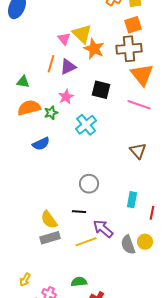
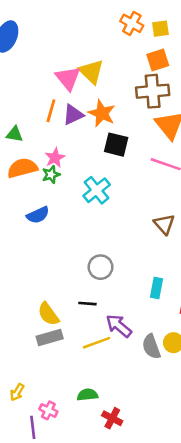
pink triangle: (64, 39) -> (68, 78), size x1.5
orange star: (94, 49) -> (102, 113), moved
pink star: (66, 97) -> (55, 158), moved

